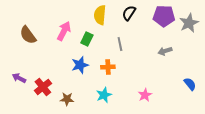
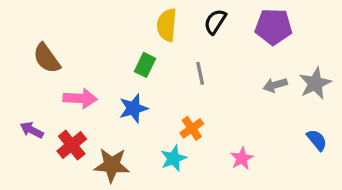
gray star: (189, 23) -> (315, 83), moved
pink arrow: (64, 31) -> (80, 98), moved, turned 66
orange cross: (108, 67) -> (192, 128), moved, turned -32
brown star: (67, 99) -> (112, 165), size x1.5

